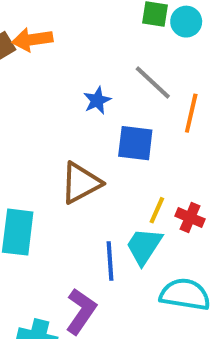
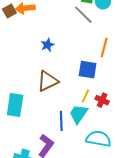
gray line: (153, 83) -> (83, 15), moved
blue star: (97, 100) -> (48, 45), moved
blue square: (135, 143) -> (88, 70), moved

